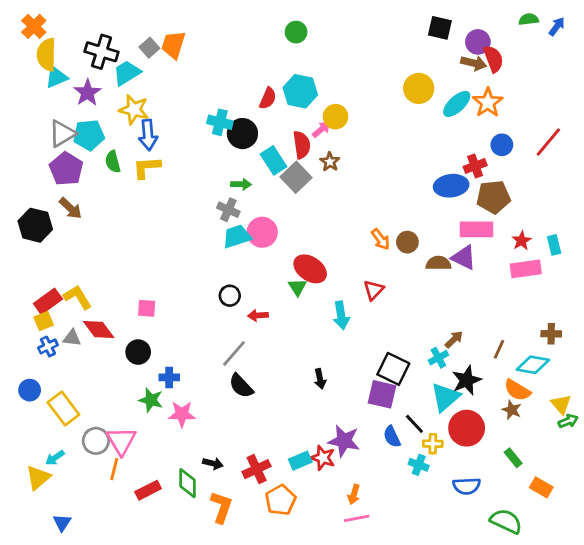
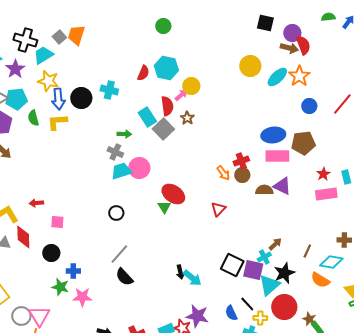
black circle: (242, 134) -> (81, 98), moved
red cross: (475, 166) -> (241, 161), moved
pink rectangle: (476, 229) -> (277, 156), moved
red arrow: (258, 315) -> (36, 203), moved
cyan arrow: (341, 315) -> (192, 278), moved, turned -42
red diamond: (99, 329) -> (23, 237), turned 35
purple square: (382, 394) -> (253, 270), moved
brown star: (512, 410) -> (309, 319), moved

